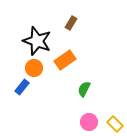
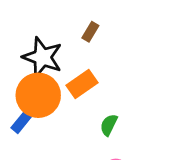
orange circle: (34, 68) -> (38, 95), size x1.8

